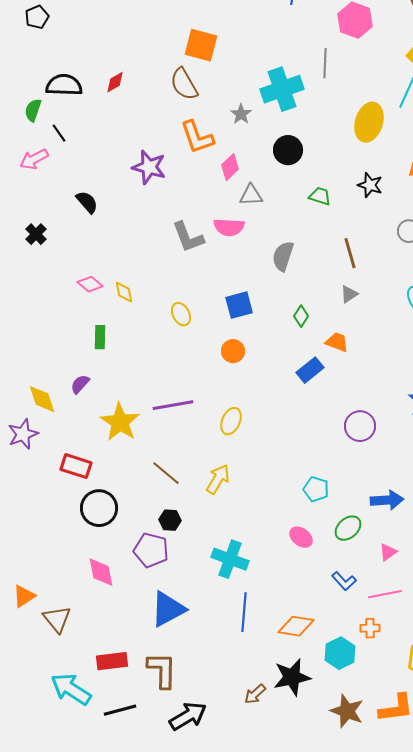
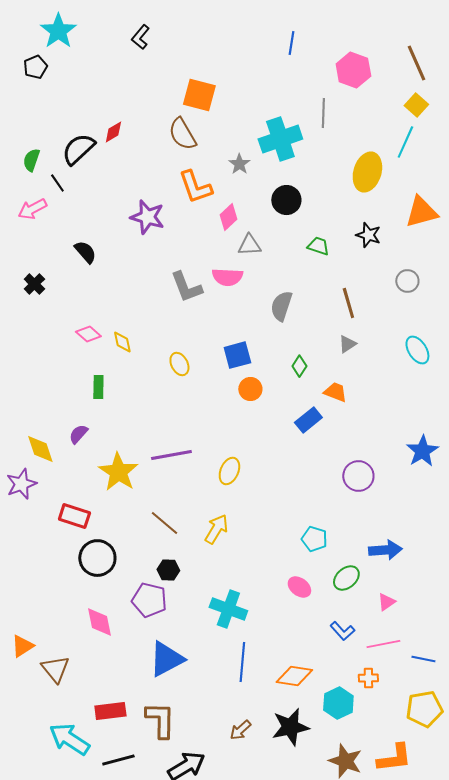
black semicircle: (64, 85) -> (78, 149), moved, turned -45
orange circle: (233, 351) -> (250, 389), moved
brown arrow: (255, 694) -> (240, 730), moved

